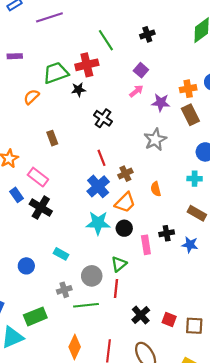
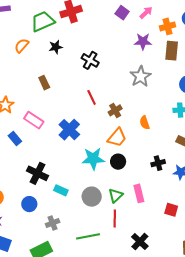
black star: (78, 90) -> (56, 47), moved
pink arrow: (136, 91) -> (146, 13), moved
brown rectangle: (190, 115) -> (172, 51), turned 36
blue cross: (98, 186) -> (69, 130), moved
black cross: (41, 208) -> (38, 173), moved
pink rectangle: (146, 245) -> (139, 193), moved
gray circle: (92, 276) -> (92, 197), moved
gray cross: (64, 290) -> (53, 223), moved
red square: (169, 320) -> (171, 210), moved

